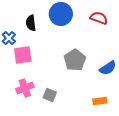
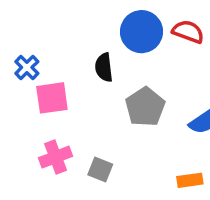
blue circle: (61, 14) -> (142, 32), moved
black semicircle: (31, 23) -> (104, 67), moved

